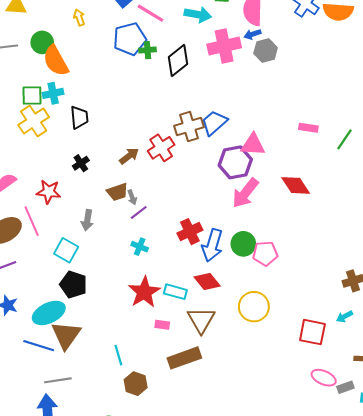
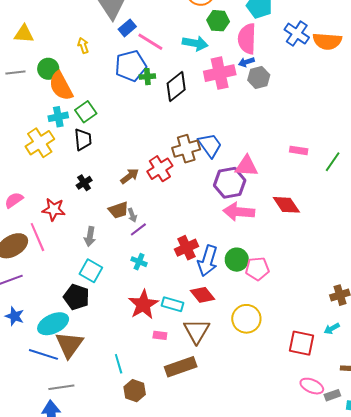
green square: (32, 95) -> (86, 112), moved, turned -35
blue trapezoid: (214, 123) -> (210, 145), turned 96
pink arrow: (245, 193) -> (239, 212), turned 56
cyan square: (66, 250) -> (91, 271), moved

